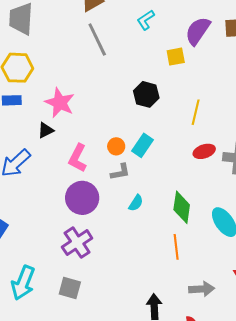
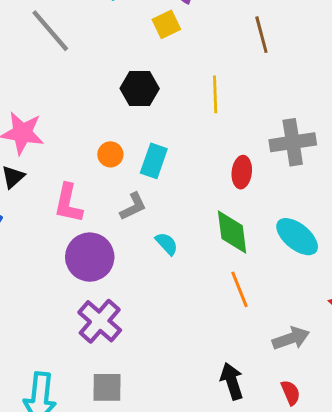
orange circle: (116, 146) -> (110, 154), moved
red ellipse: (204, 151) -> (242, 172), moved, turned -50
cyan semicircle: (136, 203) -> (167, 244), turned -60

